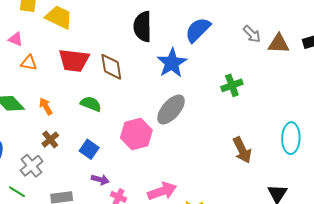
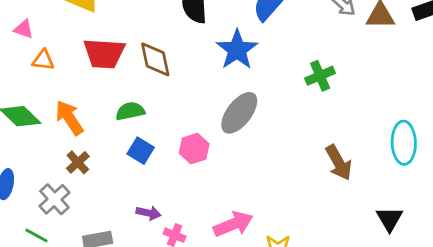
green semicircle: (91, 104) -> (130, 111), turned -30
orange arrow: (46, 106) -> (69, 118), size x1.5
pink hexagon: (136, 134) -> (194, 149), size x0.7
blue square: (89, 149) -> (141, 151), moved

